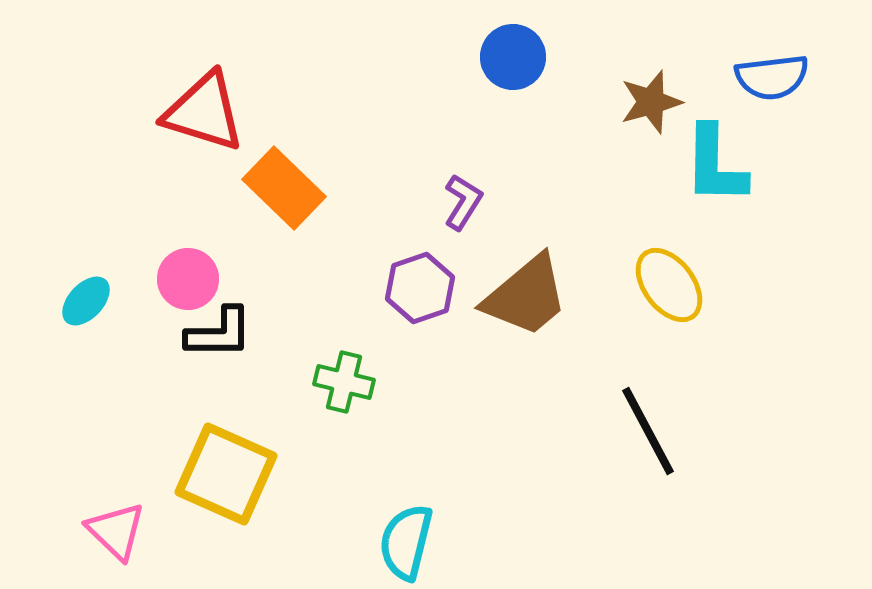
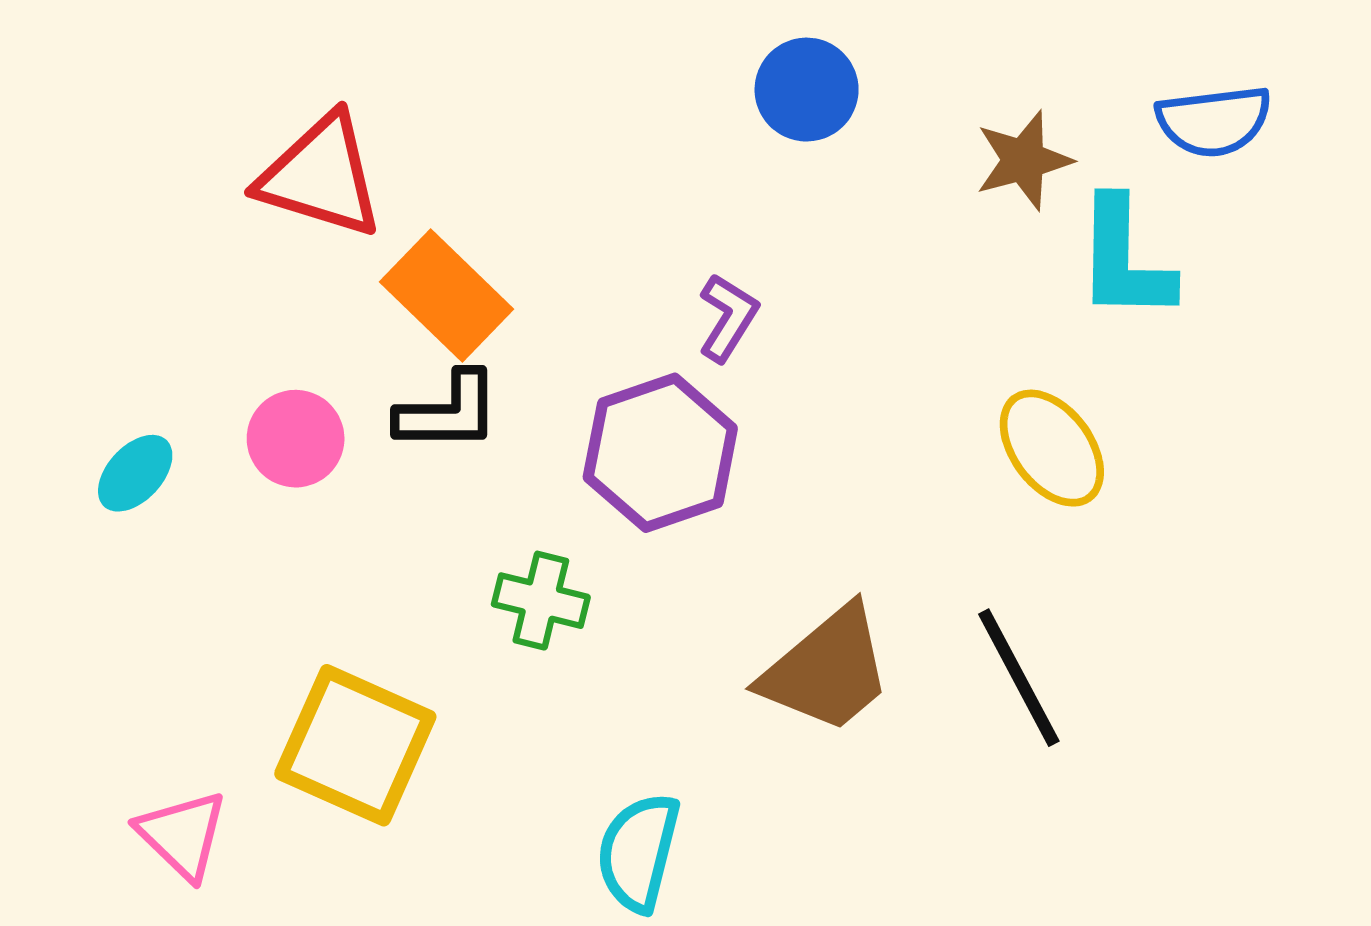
purple hexagon: (420, 288) -> (660, 453), size x1.4
brown trapezoid: (526, 296) -> (827, 670), moved
black L-shape: (219, 333) -> (448, 412), moved

